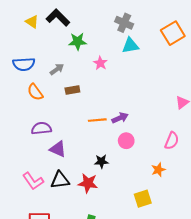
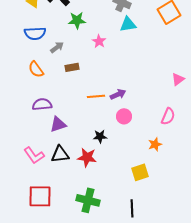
blue semicircle: (24, 64) -> (35, 33), moved
purple triangle: (58, 149) -> (58, 124), turned -42

